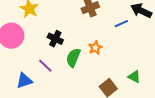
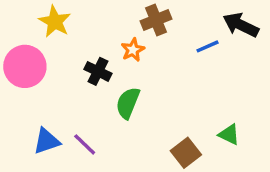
orange star: (95, 48) -> (133, 50), moved
purple line: (45, 66) -> (85, 144), moved

